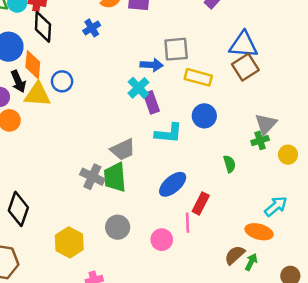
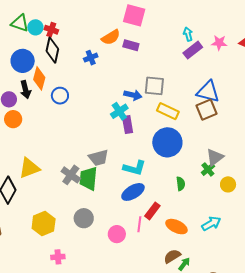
yellow triangle: (37, 95) -> (29, 168), moved, turned -35
blue circle: (204, 116) -> (167, 142), size x1.5
cyan L-shape: (169, 133) -> (134, 168), moved
green cross: (260, 140) -> (208, 169), turned -32
orange ellipse: (259, 232) -> (176, 227), moved

